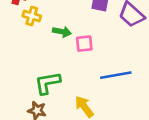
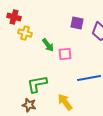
green arrow: (62, 32) -> (48, 45), turned 40

